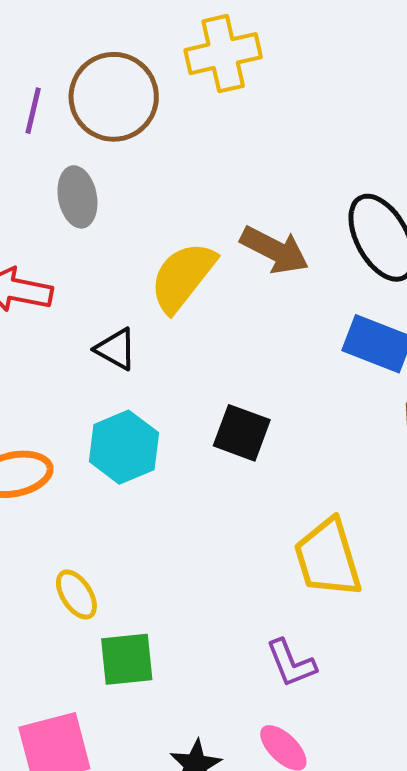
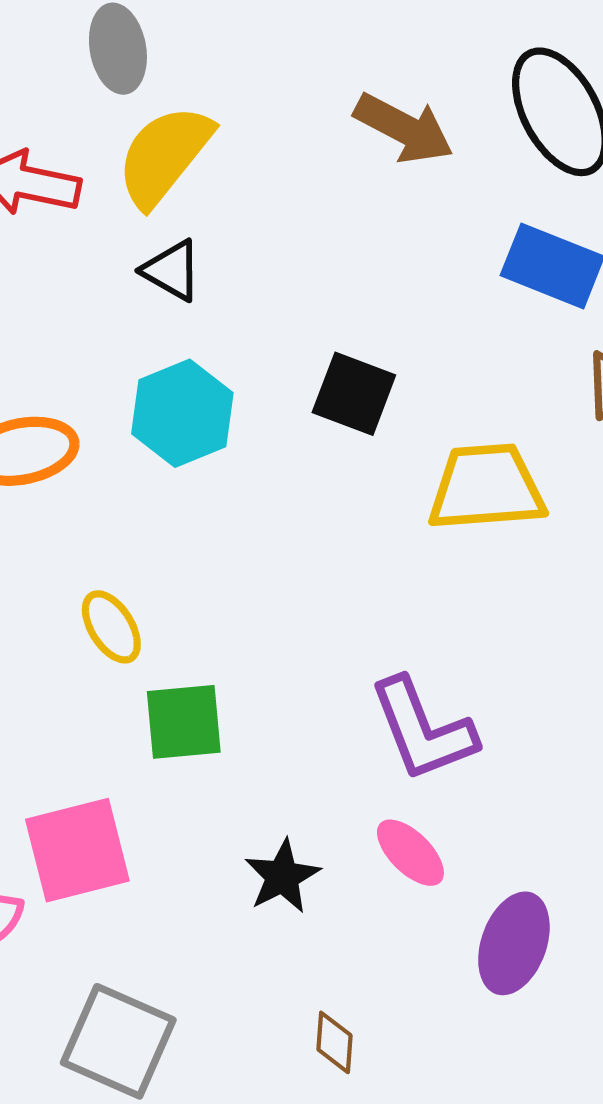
yellow semicircle: (183, 277) -> (164, 156), moved
yellow trapezoid: (328, 558) -> (486, 487), moved, turned 102
purple L-shape: (291, 663) -> (423, 730), size x1.5

